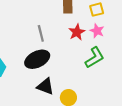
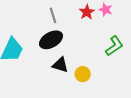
green L-shape: (95, 58) -> (114, 46), moved

